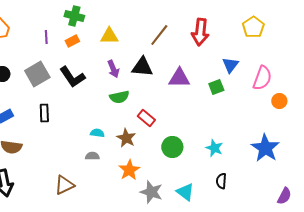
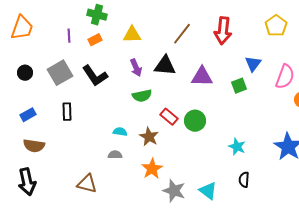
green circle: (172, 147) -> (195, 121), moved
brown triangle: (64, 185) -> (87, 184), turned 40

